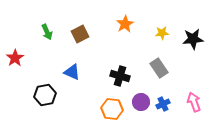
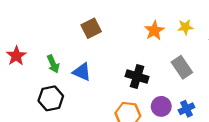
orange star: (125, 24) -> (154, 31), moved
green arrow: (47, 32) -> (53, 64), moved

